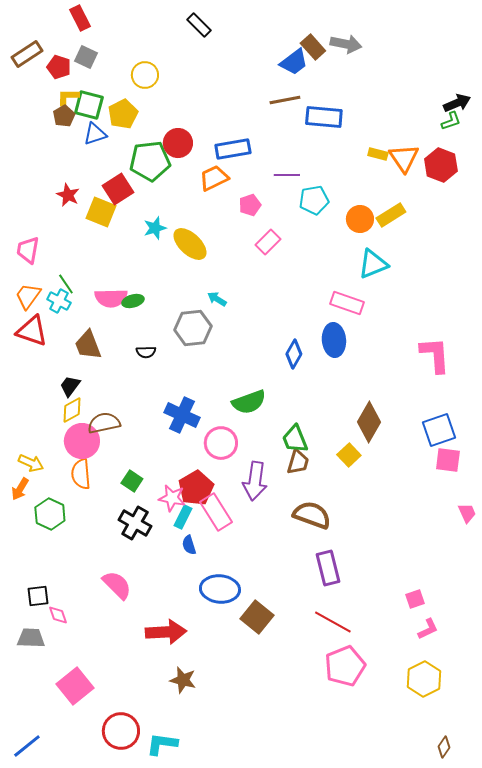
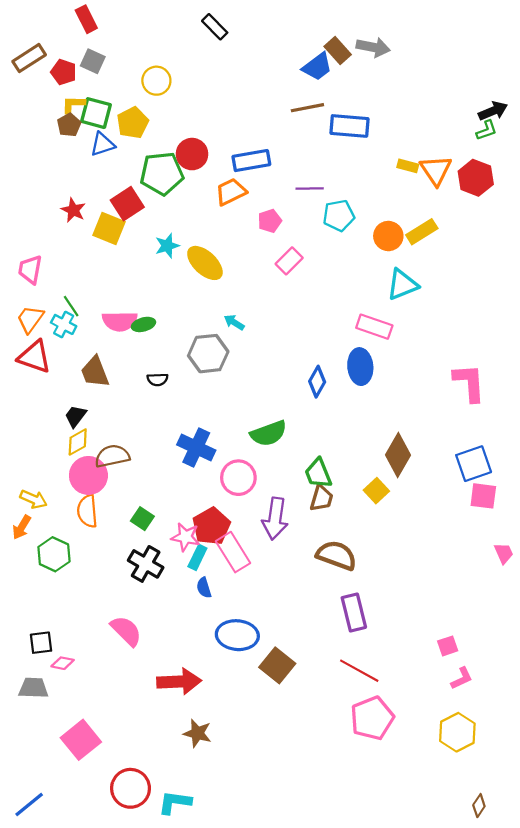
pink diamond: (58, 615) -> (63, 663), turned -60

